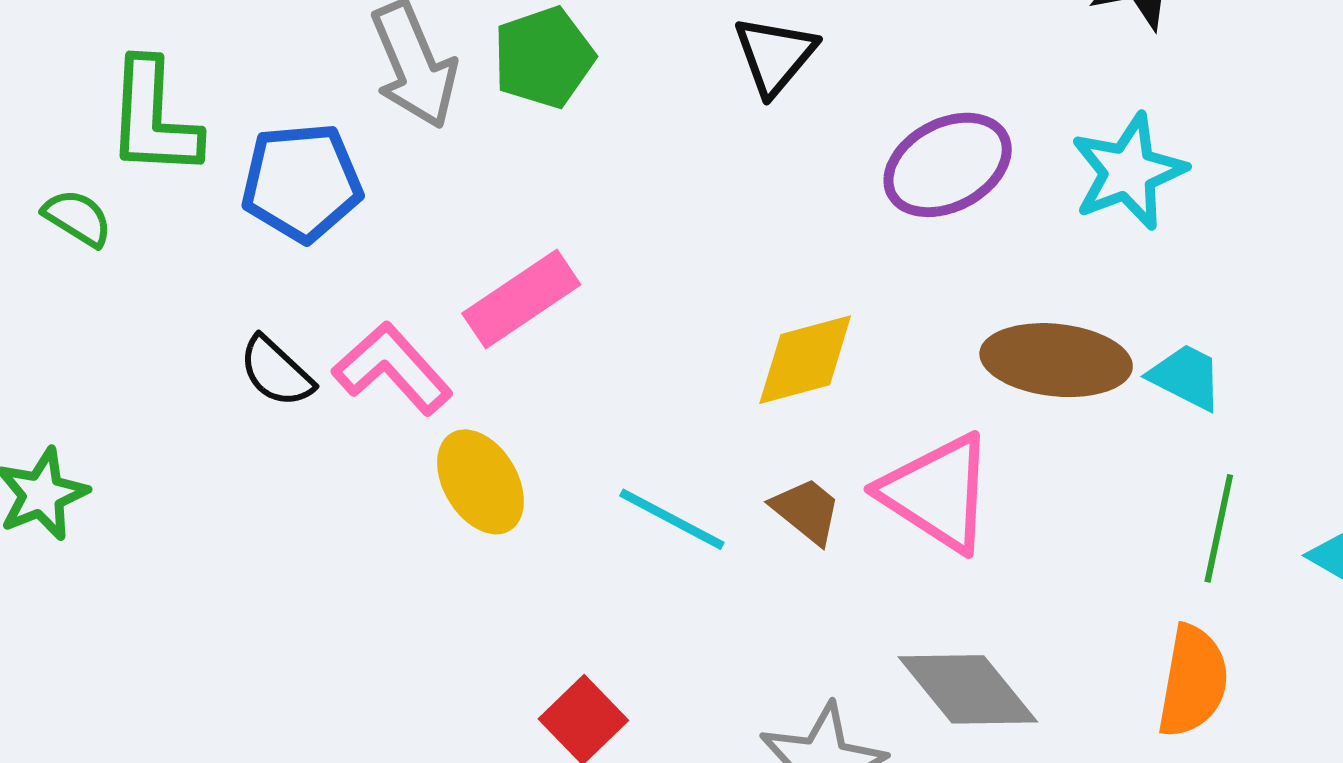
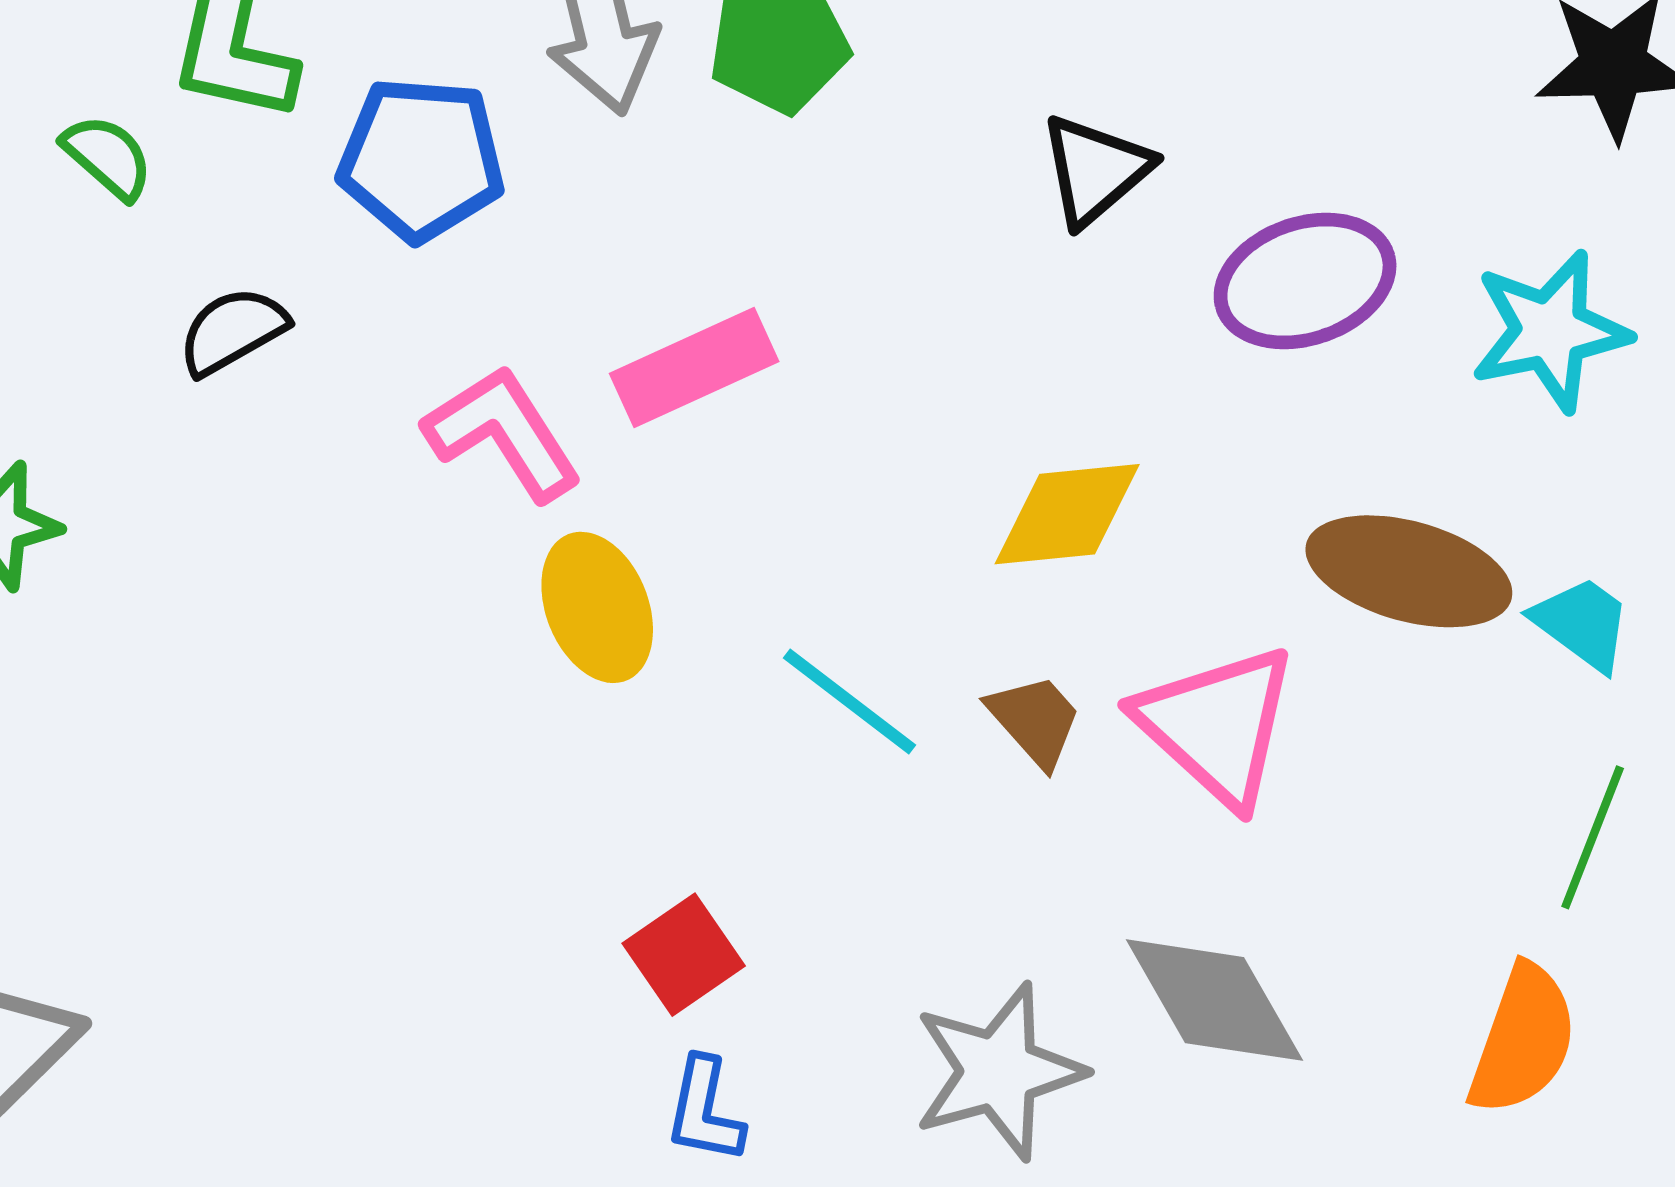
black triangle: (775, 55) -> (1095, 170), moved
black semicircle: (276, 372) -> (232, 331), moved, turned 98

